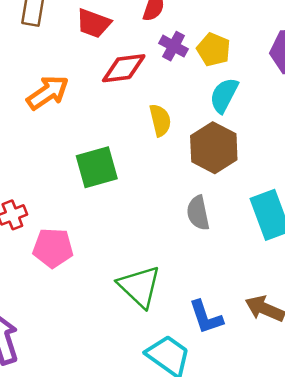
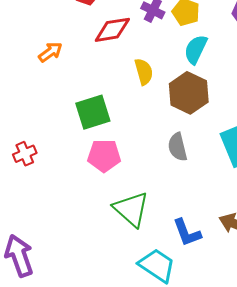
orange arrow: (48, 93) -> (50, 52), size x0.7
pink pentagon: (53, 248) -> (104, 156), moved

